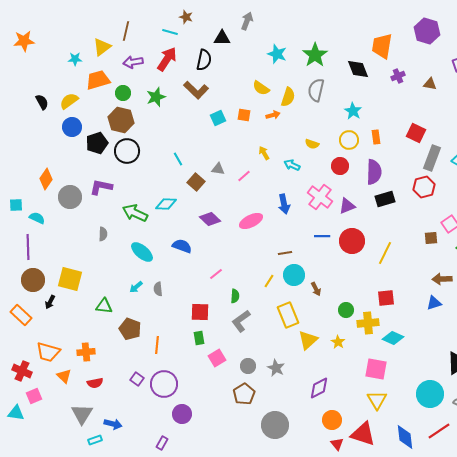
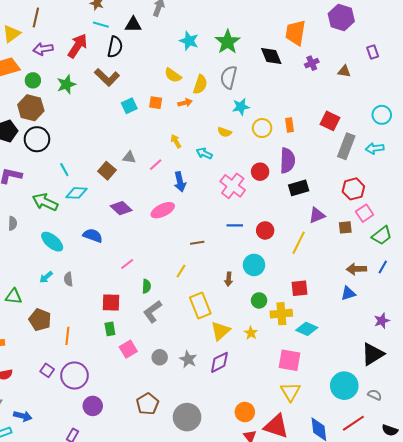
cyan line: (170, 32) -> (101, 25), moved
cyan star: (353, 111) -> (241, 107), moved, turned 30
cyan line: (178, 159) -> (64, 170), moved
red circle: (340, 166) -> (260, 172), moved
red hexagon: (424, 187) -> (353, 189), moved
blue arrow: (284, 204) -> (180, 182), moved
purple triangle: (347, 206) -> (317, 215), moved
red circle: (352, 241) -> (265, 230), size x0.7
cyan circle: (294, 275) -> (254, 265), moved
brown arrow: (316, 289) -> (229, 279), turned 32
purple diamond: (319, 388) -> (219, 362), moved
brown pentagon: (244, 394) -> (147, 404), moved

